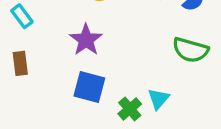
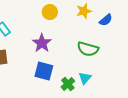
green semicircle: (190, 50) -> (88, 49), moved

